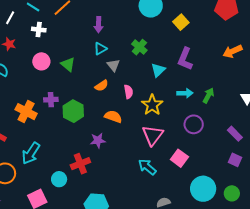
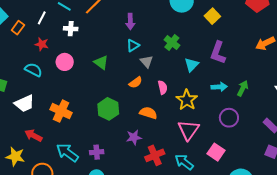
pink circle: (41, 61) -> (65, 62), moved
purple cross: (51, 100) -> (97, 152), moved
cyan arrow: (31, 153) -> (67, 153), turned 95
red cross: (80, 164) -> (155, 155), moved

